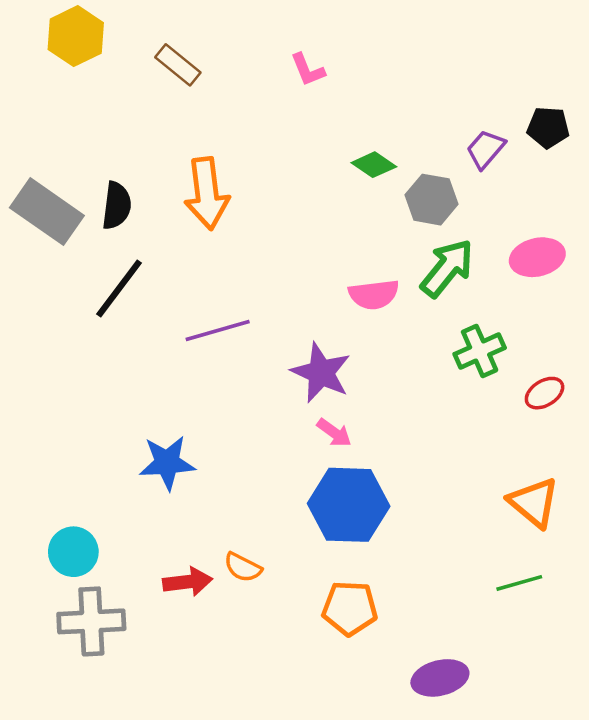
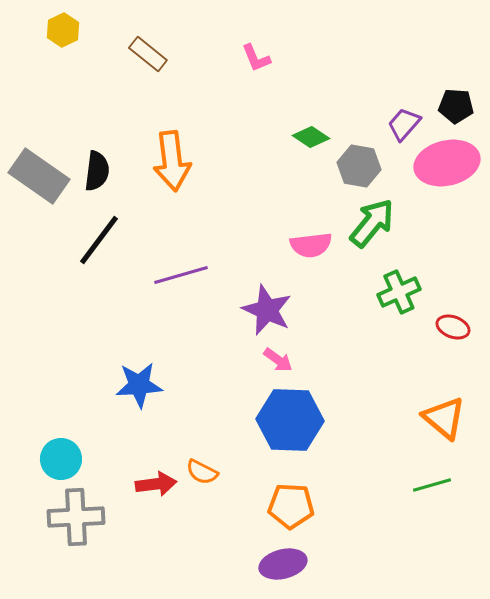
yellow hexagon: (76, 36) -> (63, 30), size x0.7
pink ellipse: (537, 257) -> (447, 163), moved, size x1.4
red ellipse: (545, 393) -> (453, 327), turned 52
purple ellipse: (440, 678) -> (283, 564), moved

